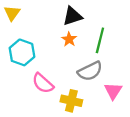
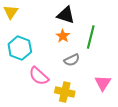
black triangle: (72, 16) -> (66, 15), turned 36
gray semicircle: (90, 71) -> (72, 60), moved, size x0.7

